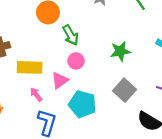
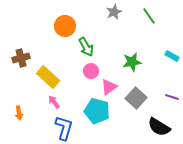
yellow rectangle: (30, 67) -> (48, 77), turned 40
pink triangle: (60, 80) -> (109, 87), moved

